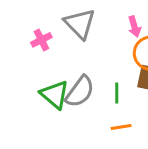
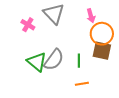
pink cross: (41, 40) -> (28, 25), turned -32

